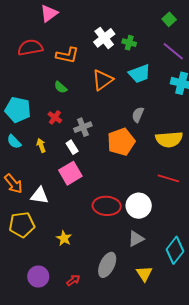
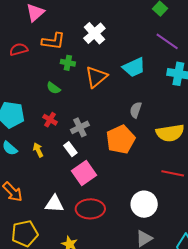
green cross: (129, 43) -> (68, 63), moved
red semicircle: (30, 48) -> (19, 49), size x0.7
orange L-shape: (67, 55) -> (53, 41), moved
pink square: (70, 173) -> (84, 173), moved
white triangle: (40, 195) -> (54, 204), moved
red ellipse: (107, 206) -> (90, 209), moved

